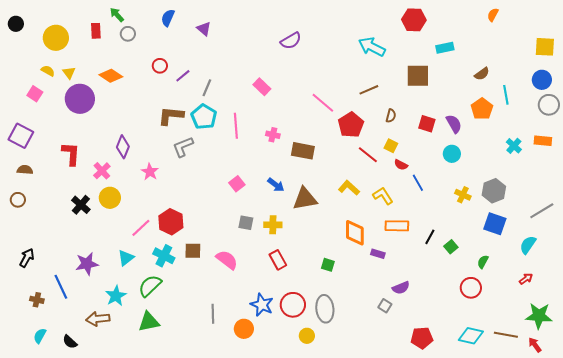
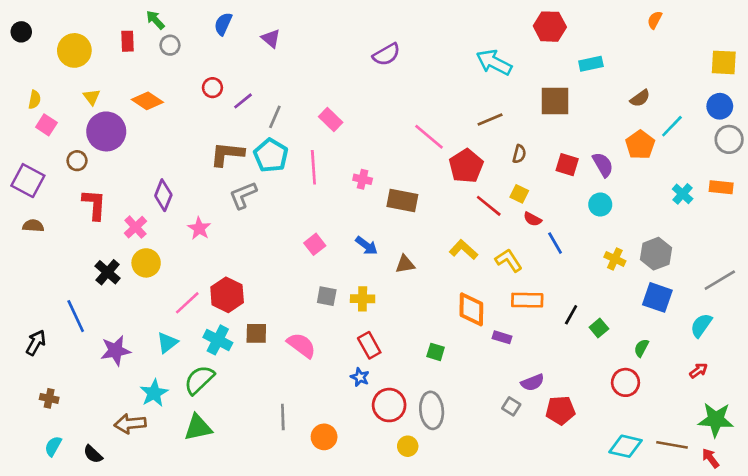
yellow semicircle: (48, 71) -> (35, 100), moved, turned 72
pink rectangle: (262, 87) -> (331, 120), moved
cyan line: (506, 95) -> (672, 126), turned 54
brown triangle: (305, 199) -> (405, 264), size x0.6
brown circle: (18, 200) -> (77, 161), moved
blue line: (61, 287) -> (76, 316), moved
blue star: (262, 305) -> (360, 377), moved, size x0.6
red pentagon: (422, 338) -> (560, 410), moved

